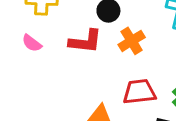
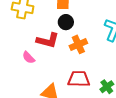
pink semicircle: (32, 43) -> (29, 57), moved

